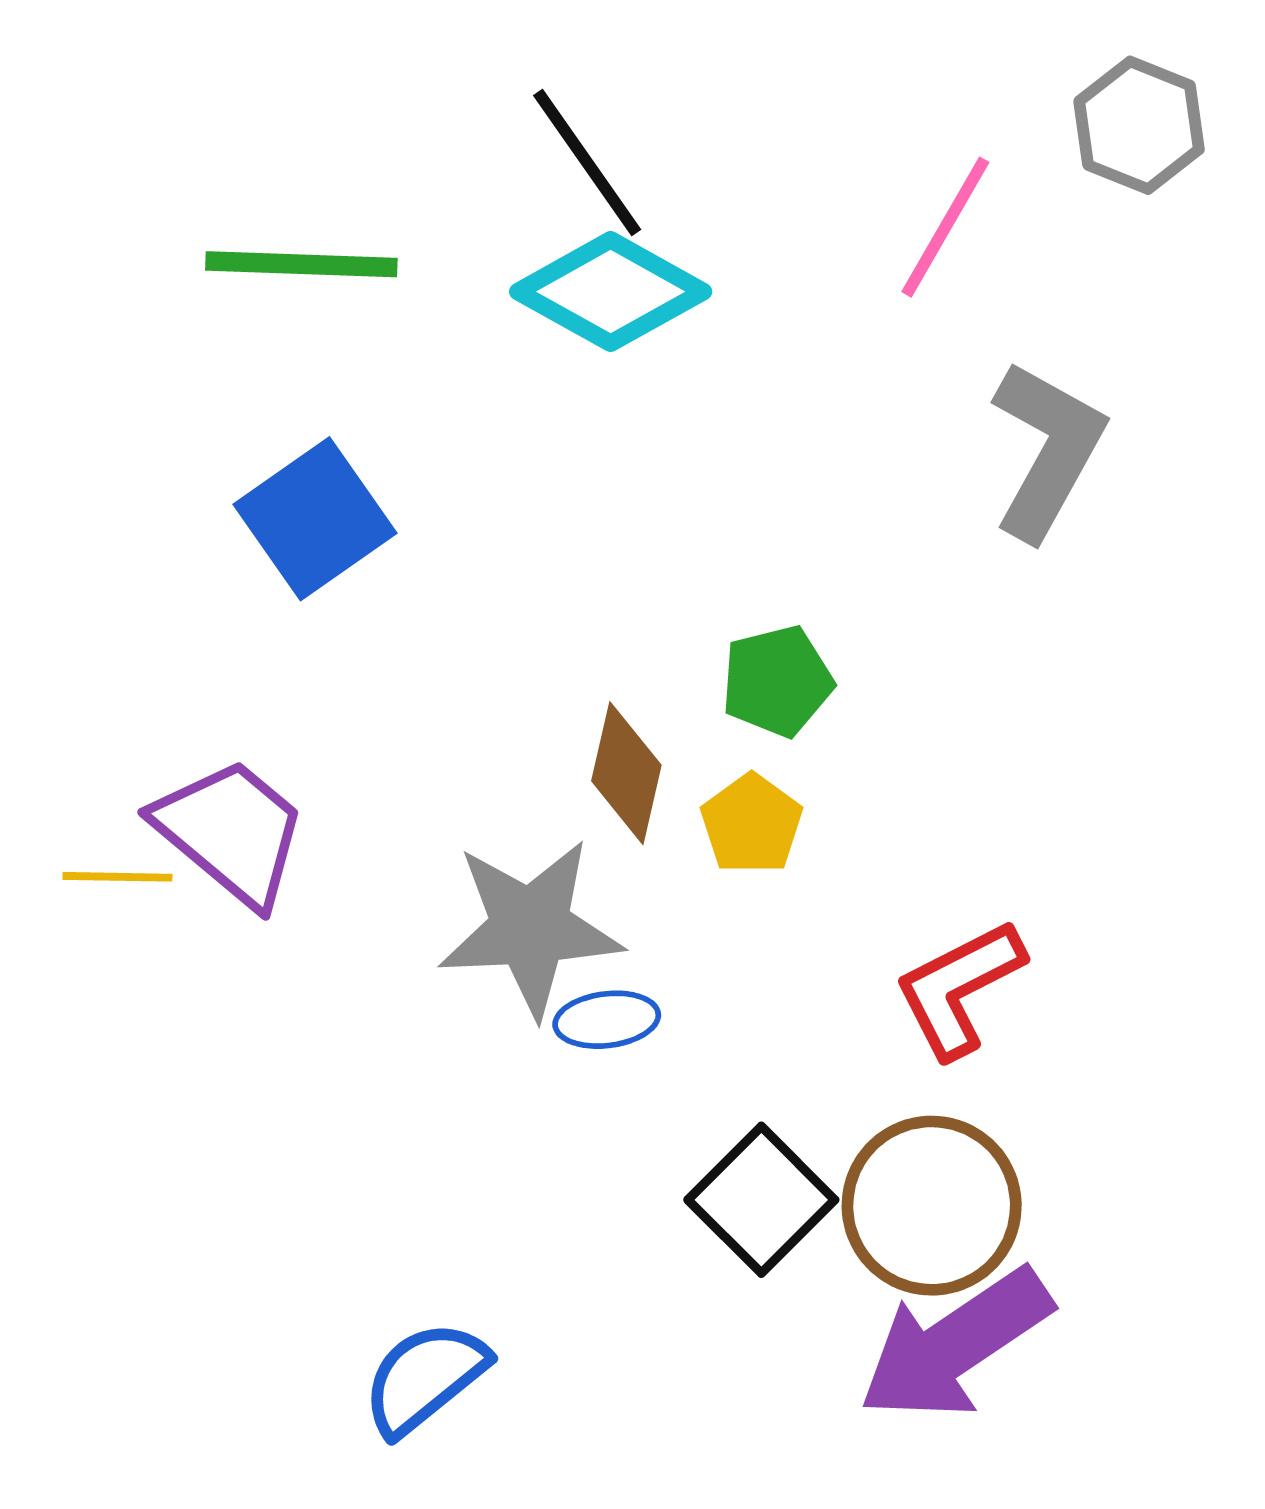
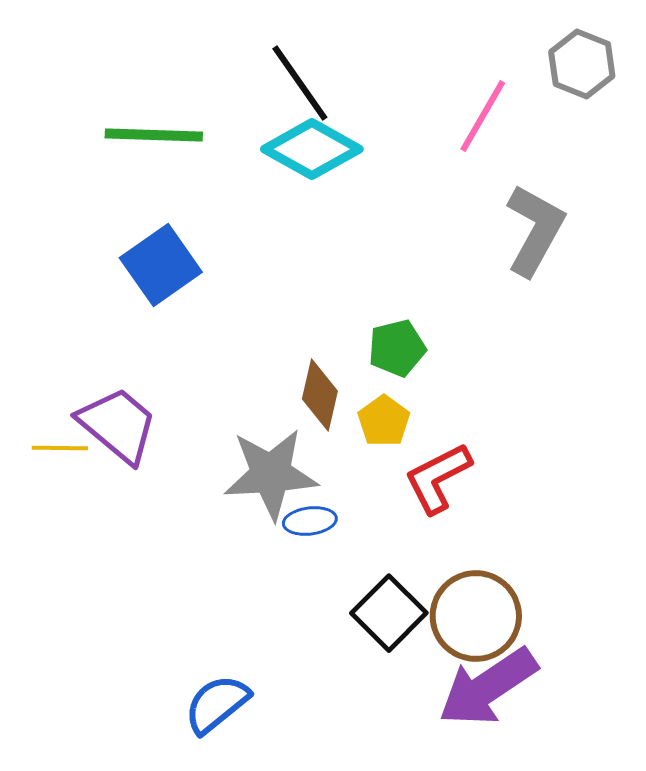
red L-shape: (959, 988) -> (438, 478), moved

